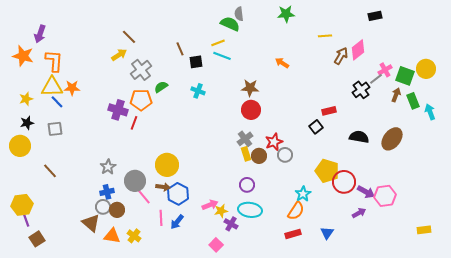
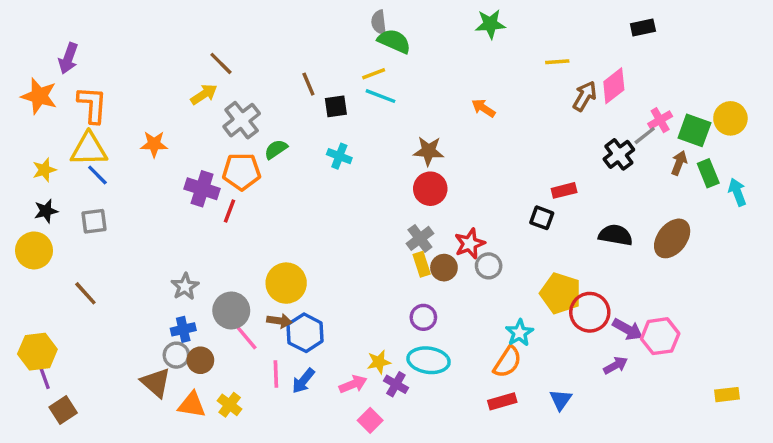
gray semicircle: (239, 14) -> (379, 22), moved
orange star: (72, 88) -> (154, 144), moved
black square: (316, 127) -> (542, 218), turned -32
pink arrow: (210, 205) -> (353, 384), moved

